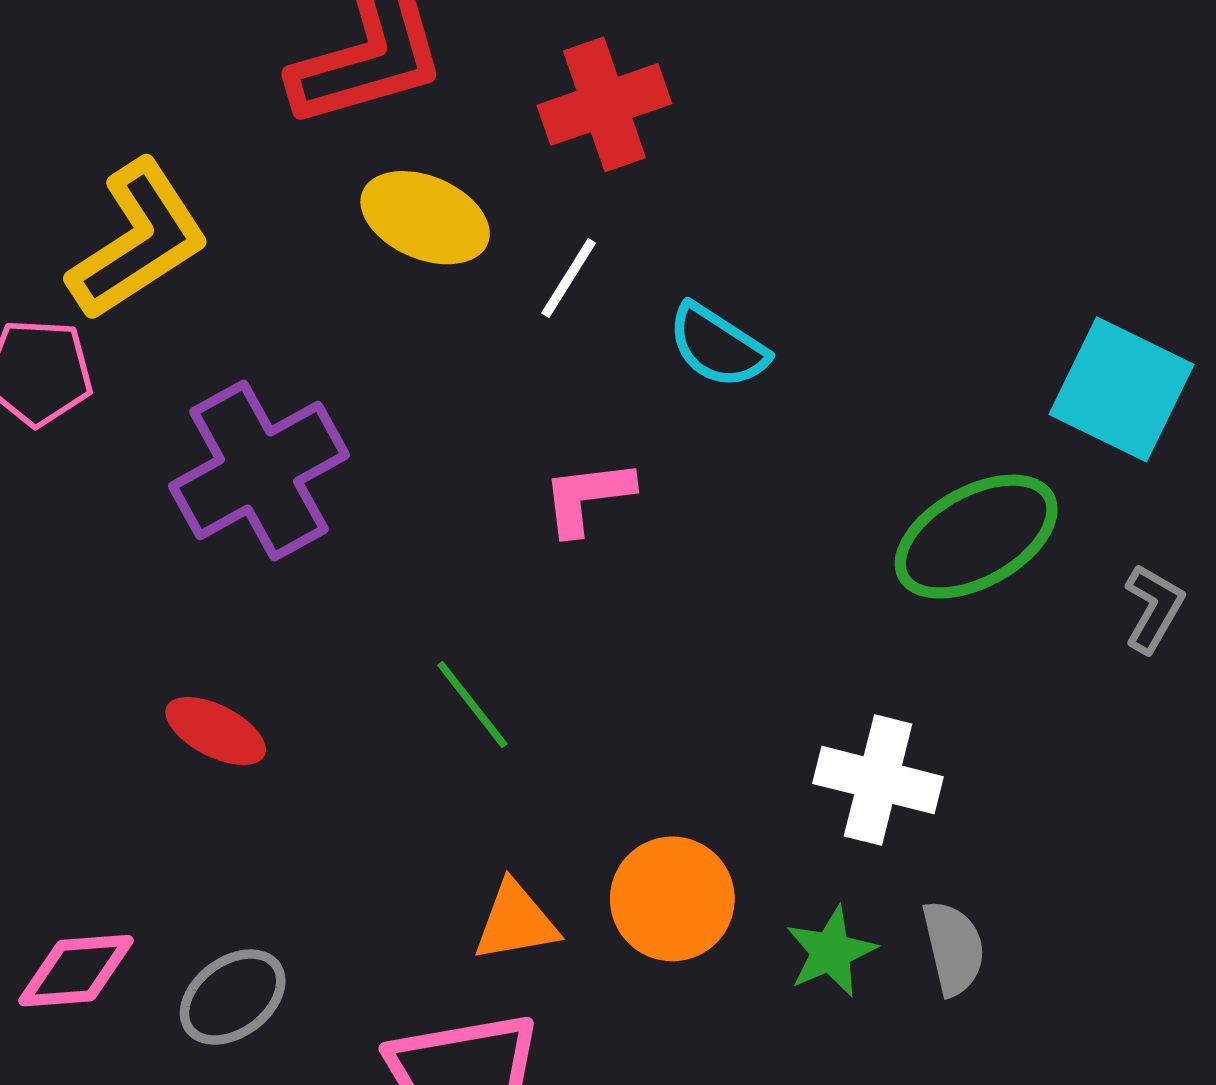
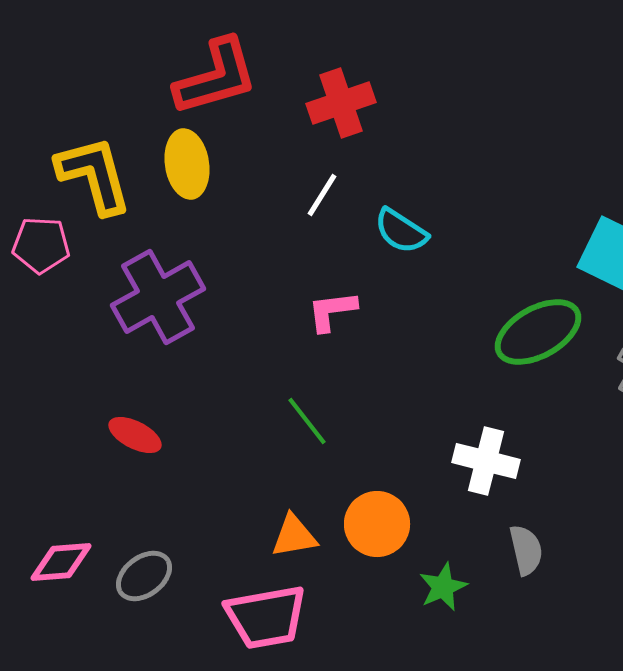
yellow ellipse: (425, 218) -> (187, 164), moved, turned 58
yellow L-shape: (138, 240) -> (94, 175), turned -72
green line: (472, 705) -> (307, 421), moved
green star: (831, 952) -> (443, 587), moved

